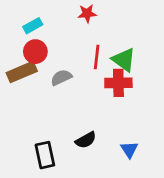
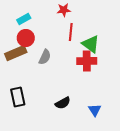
red line: (97, 57) -> (71, 32), moved
gray semicircle: (61, 77) -> (45, 57), turned 140
black rectangle: (45, 155) -> (18, 97), moved

